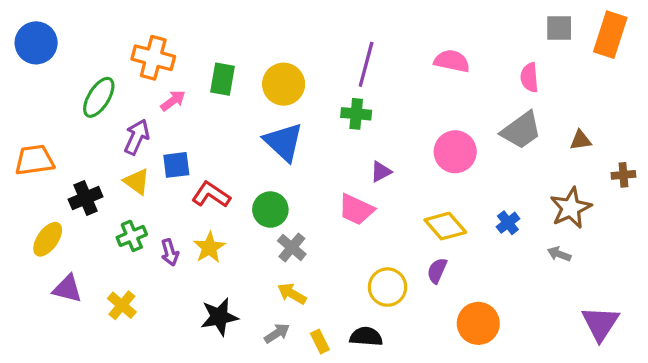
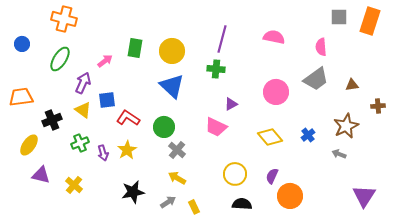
blue circle: (36, 43) -> (22, 44), moved, size x0.6
orange cross: (153, 58) -> (64, 19), moved
purple semicircle: (437, 271) -> (272, 176), moved
black semicircle: (366, 337) -> (242, 204), moved

